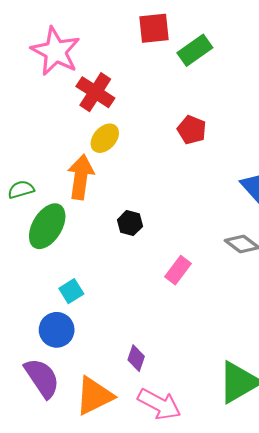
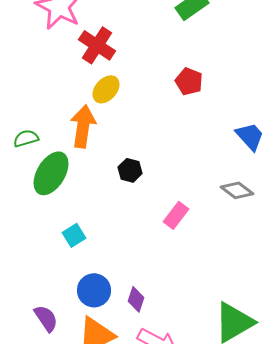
blue circle: (57, 330) -> (94, 290), moved
purple semicircle: (42, 378) -> (46, 318), size x0.7

